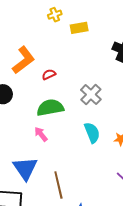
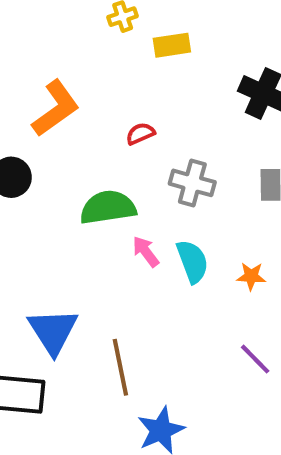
red semicircle: (49, 74) -> (140, 134), moved
gray cross: (91, 95) -> (192, 183), turned -30
pink arrow: (41, 134) -> (146, 252), moved

